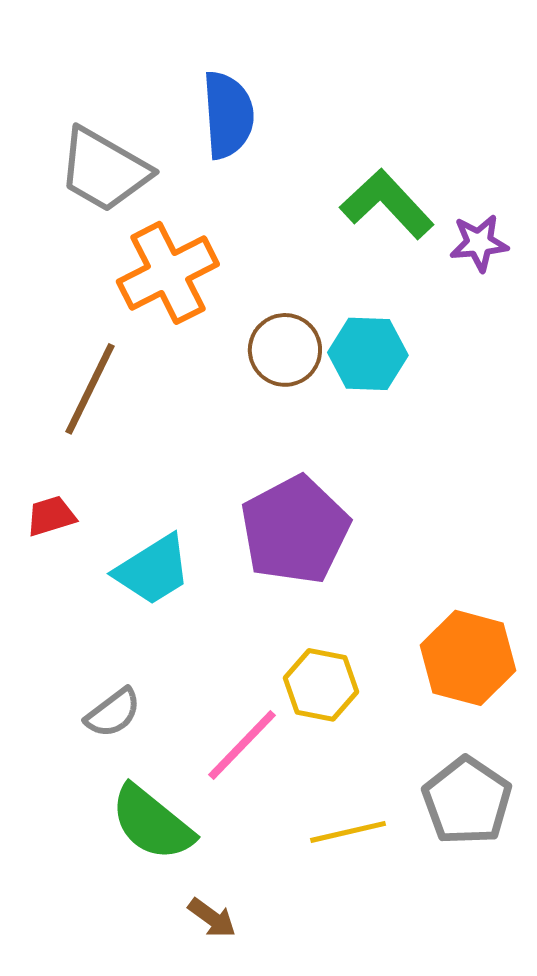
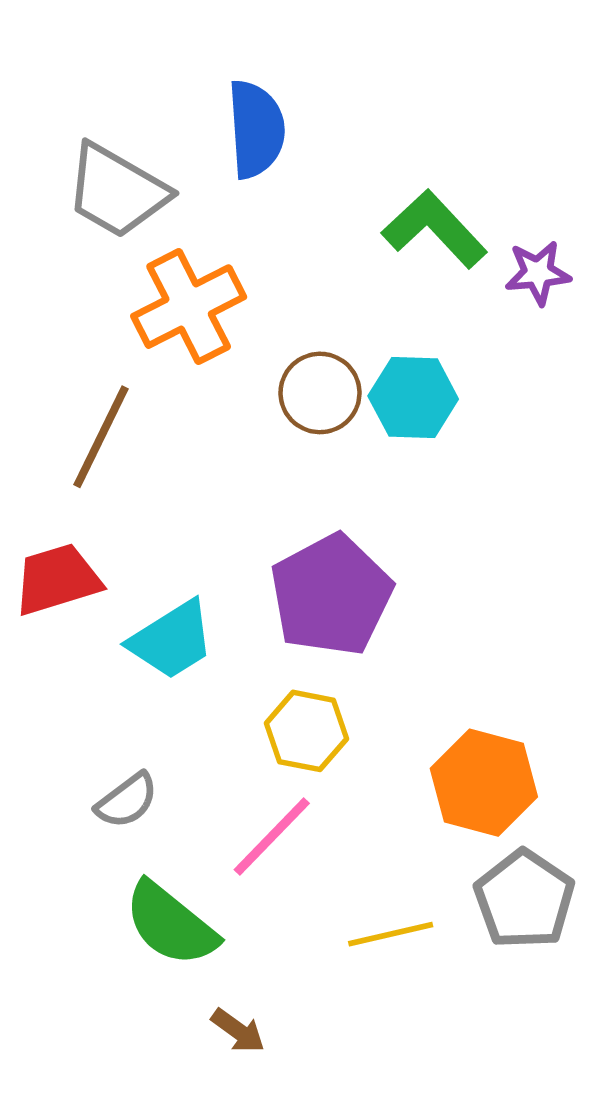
red trapezoid: (51, 516) -> (57, 579), size x1.6
orange hexagon: (468, 658) -> (484, 783), moved
yellow hexagon: (321, 685) -> (307, 731), moved

